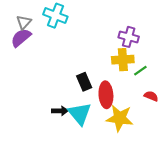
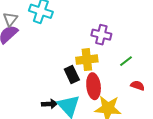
purple cross: (129, 37) -> (101, 35), moved
yellow cross: (123, 60) -> (87, 60), moved

